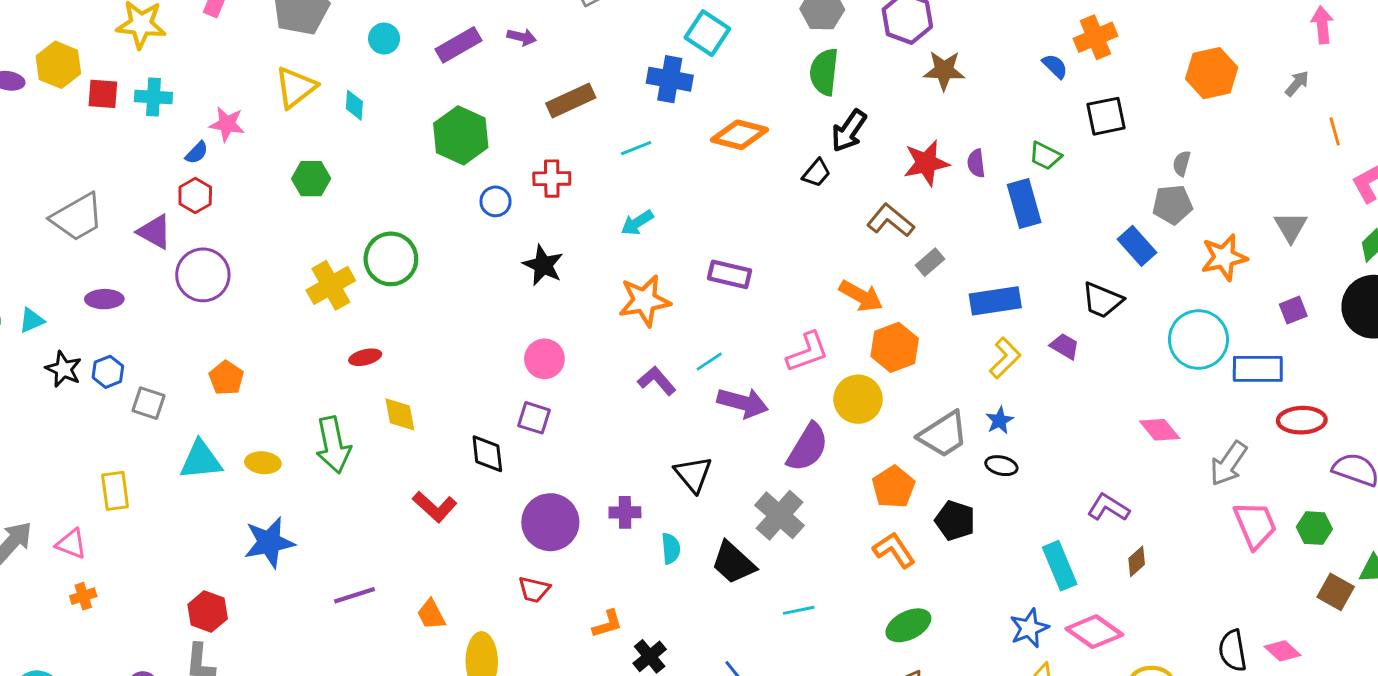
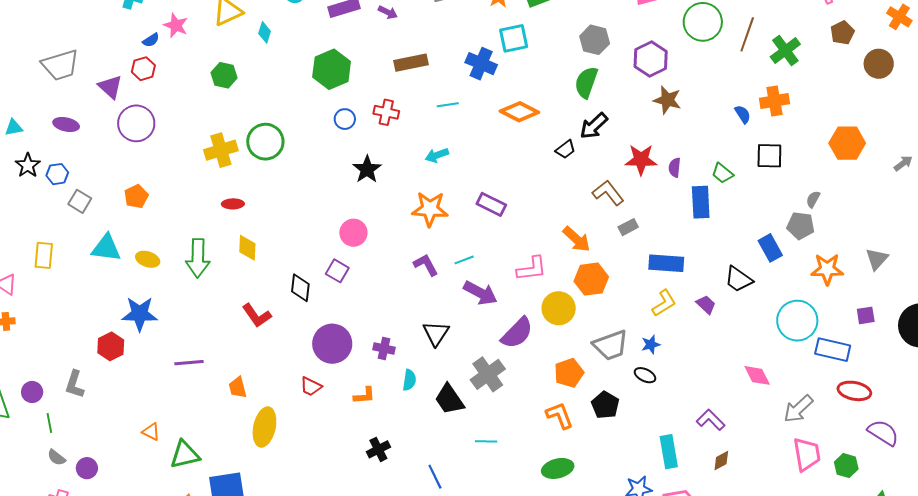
cyan square: (707, 33) -> (514, 38), turned 32
red hexagon: (208, 612) -> (111, 346), moved
orange L-shape: (607, 624) -> (364, 396), moved

